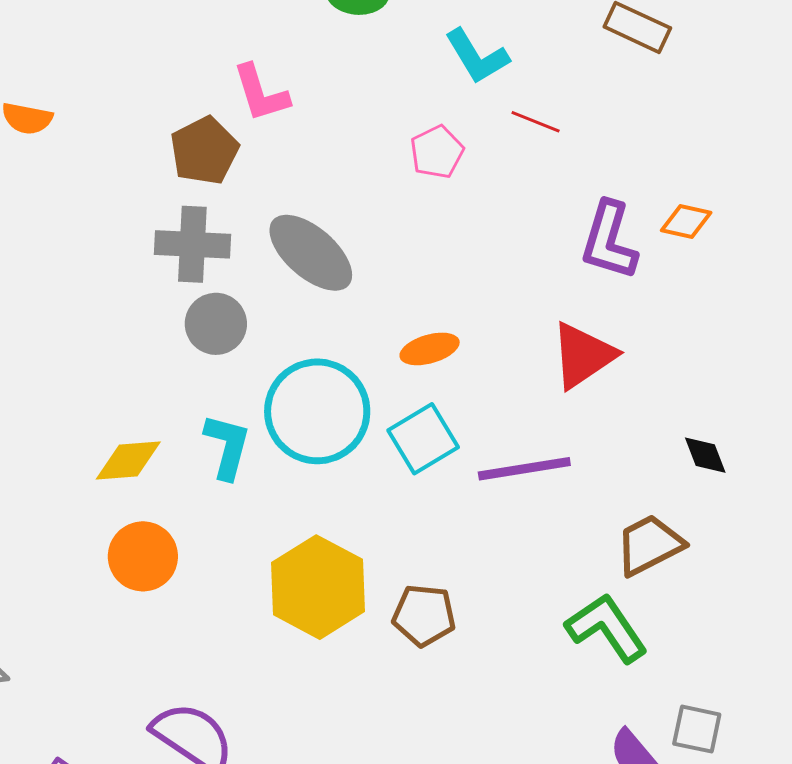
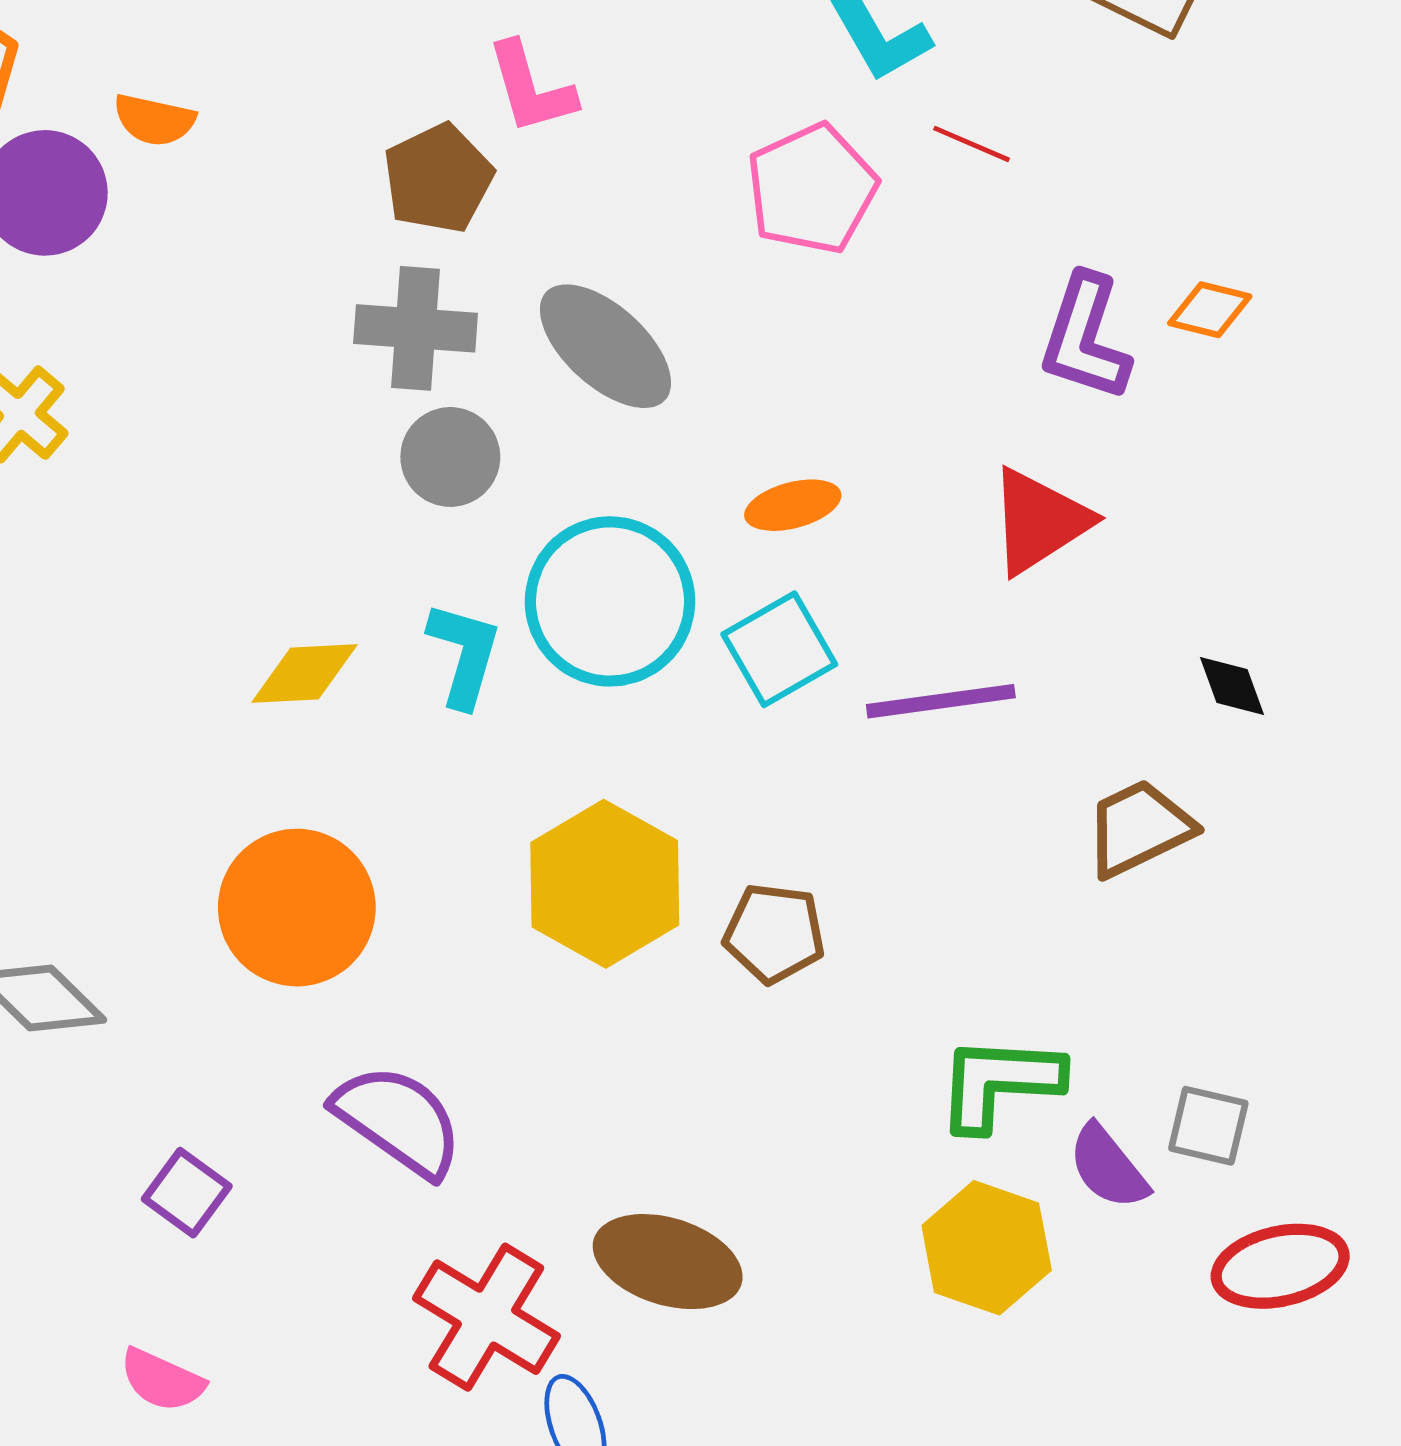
pink pentagon: (437, 152) -> (812, 189), size x1.5
orange circle: (143, 556) -> (297, 908), moved, size x1.4
green L-shape: (607, 628) -> (999, 1083), moved, turned -54

